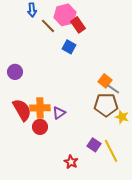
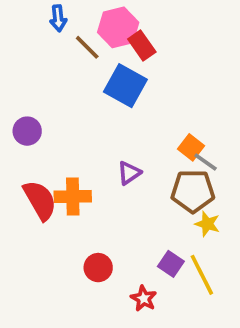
blue square: (69, 47) -> (125, 86), size x1.6
purple triangle: (59, 113) -> (129, 173), moved
yellow star: (122, 117) -> (207, 224), moved
red circle: (40, 127) -> (98, 268), moved
red star: (71, 162) -> (144, 298), moved

